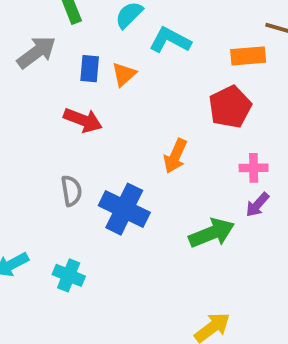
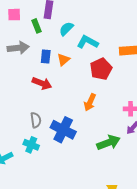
gray arrow: (37, 52) -> (18, 48), turned 30
red pentagon: (230, 107) -> (101, 69), moved
cyan cross: (69, 275) -> (31, 145), moved

